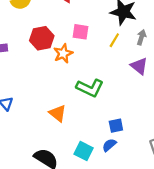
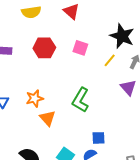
orange star: (63, 53) -> (35, 98), moved
green L-shape: (90, 88) -> (81, 100), turned 85

